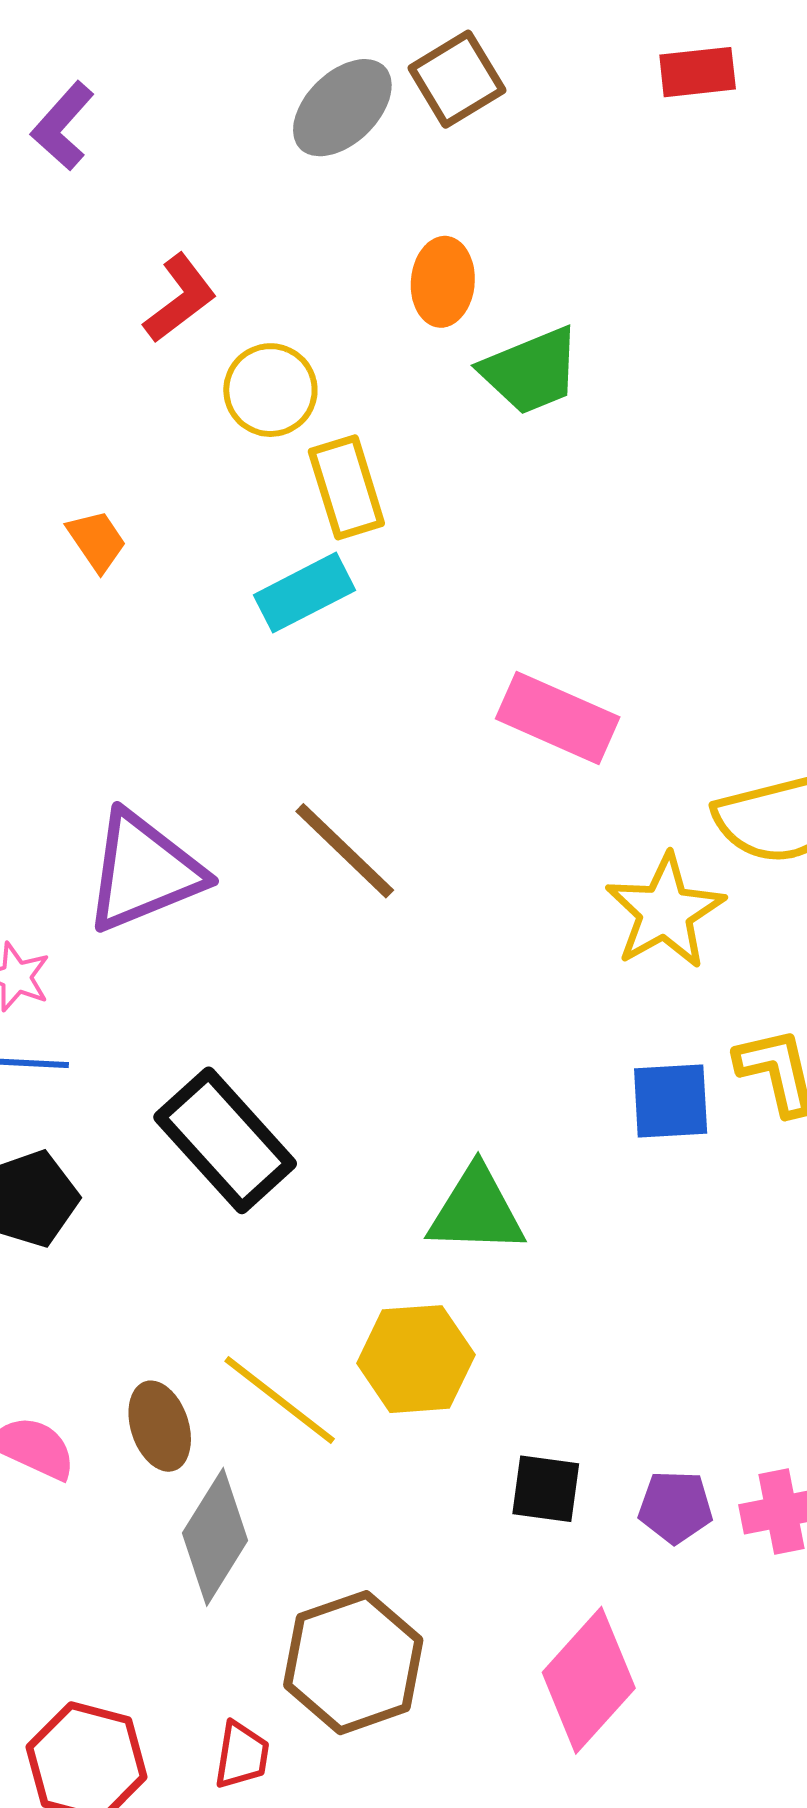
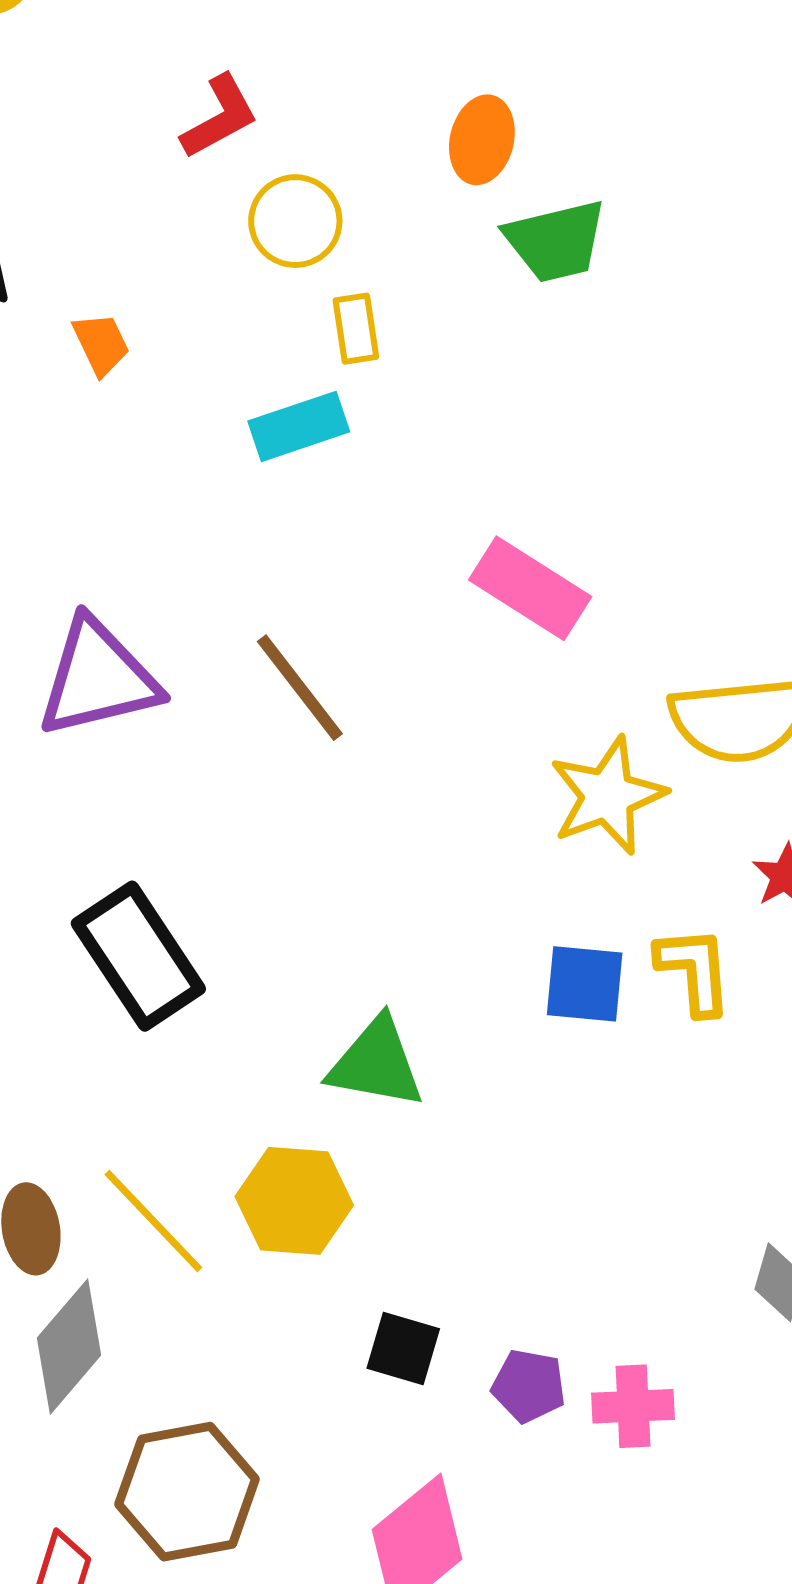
yellow rectangle: (346, 487) -> (356, 329), size x0.7

